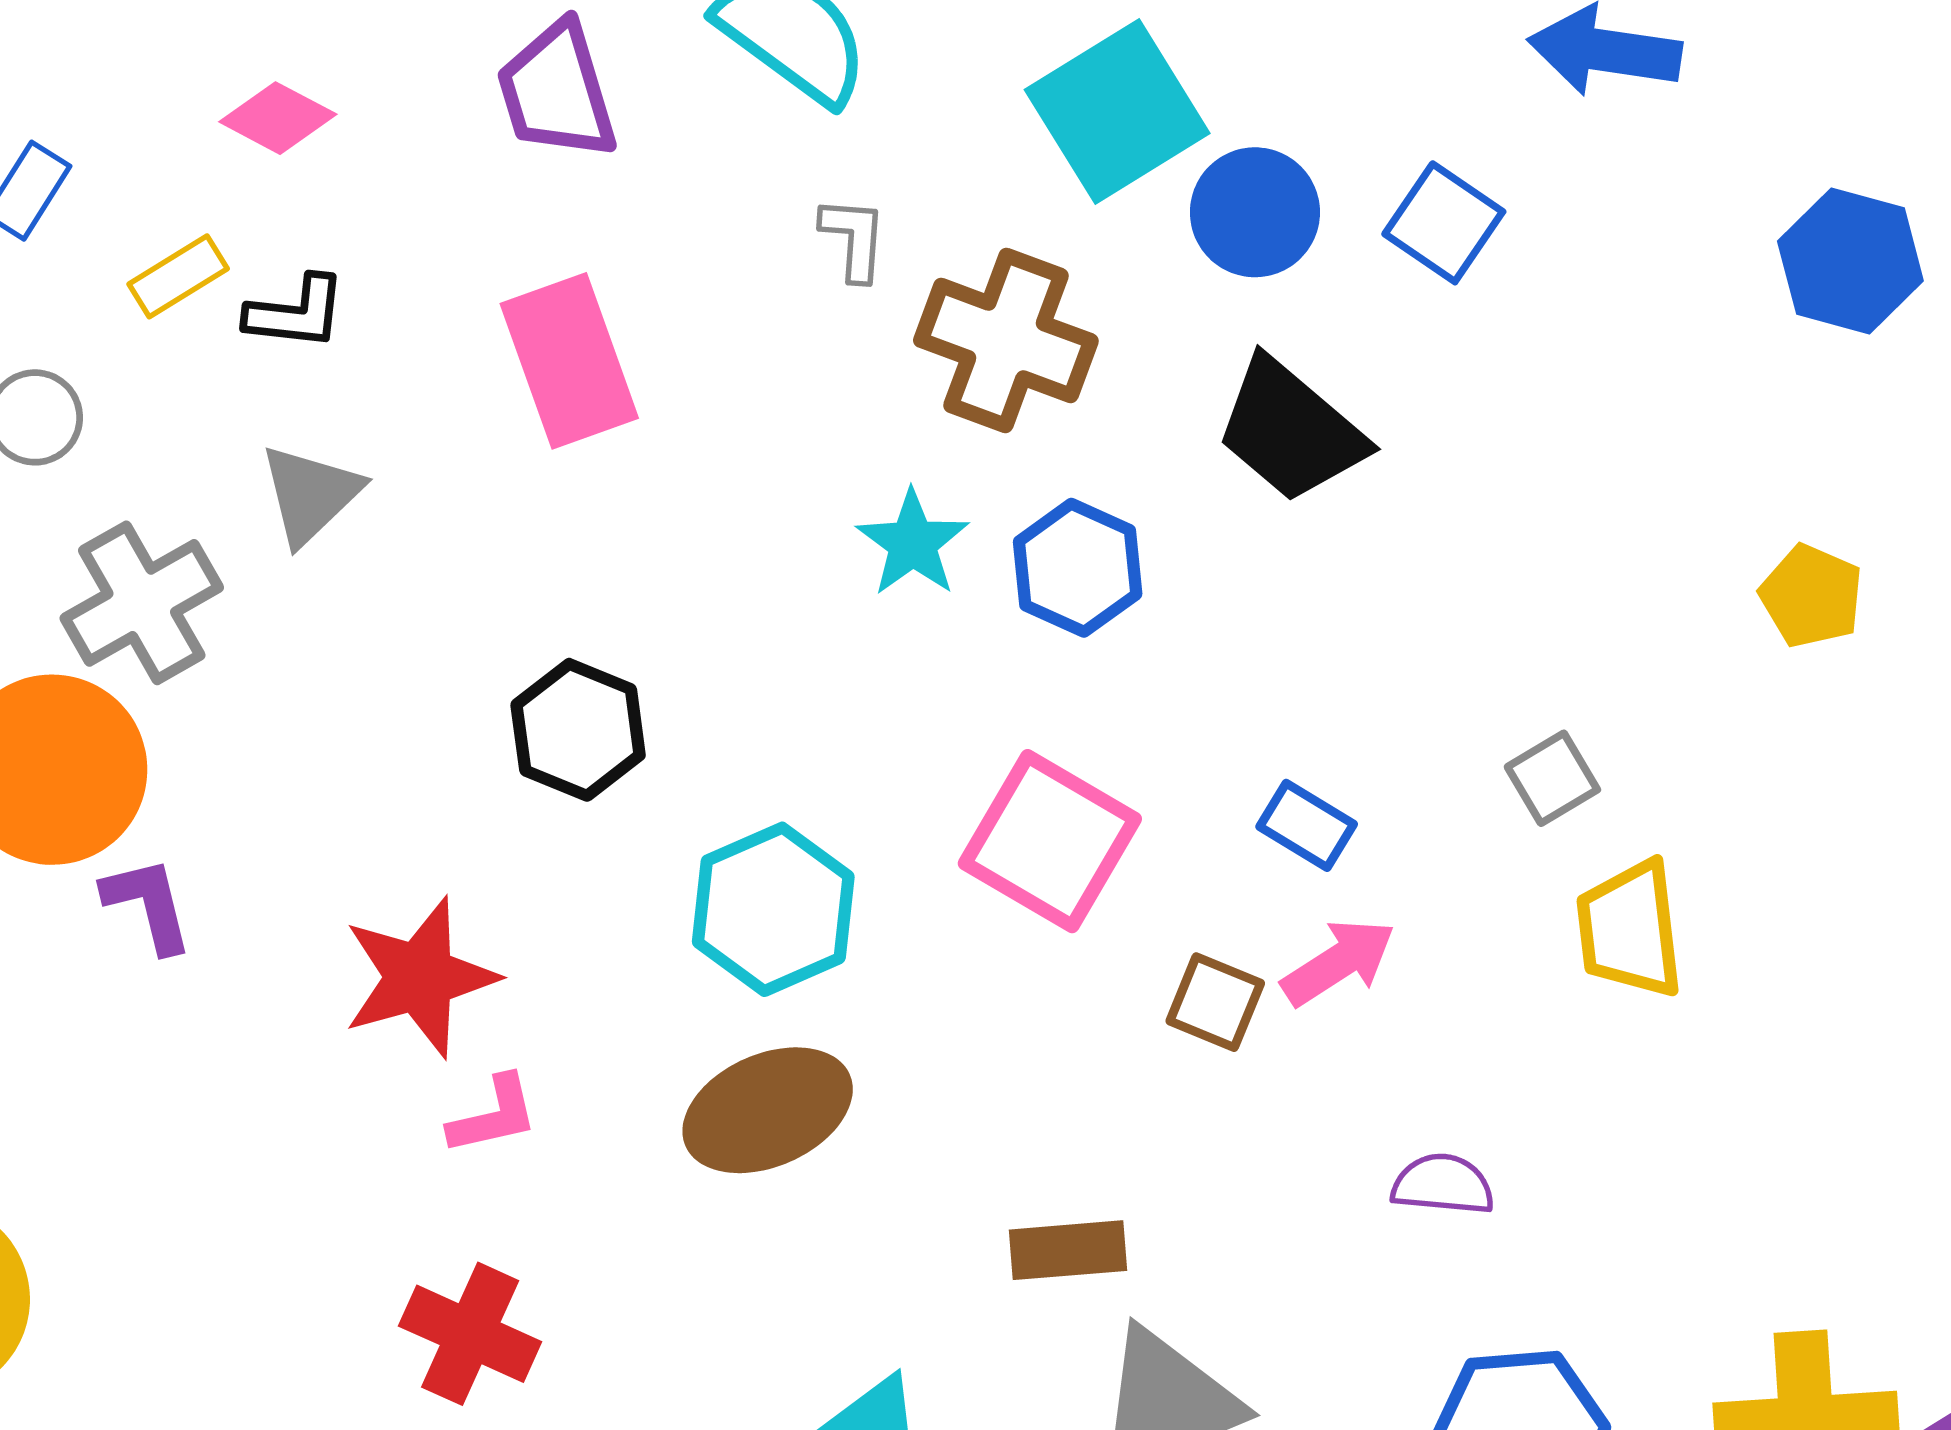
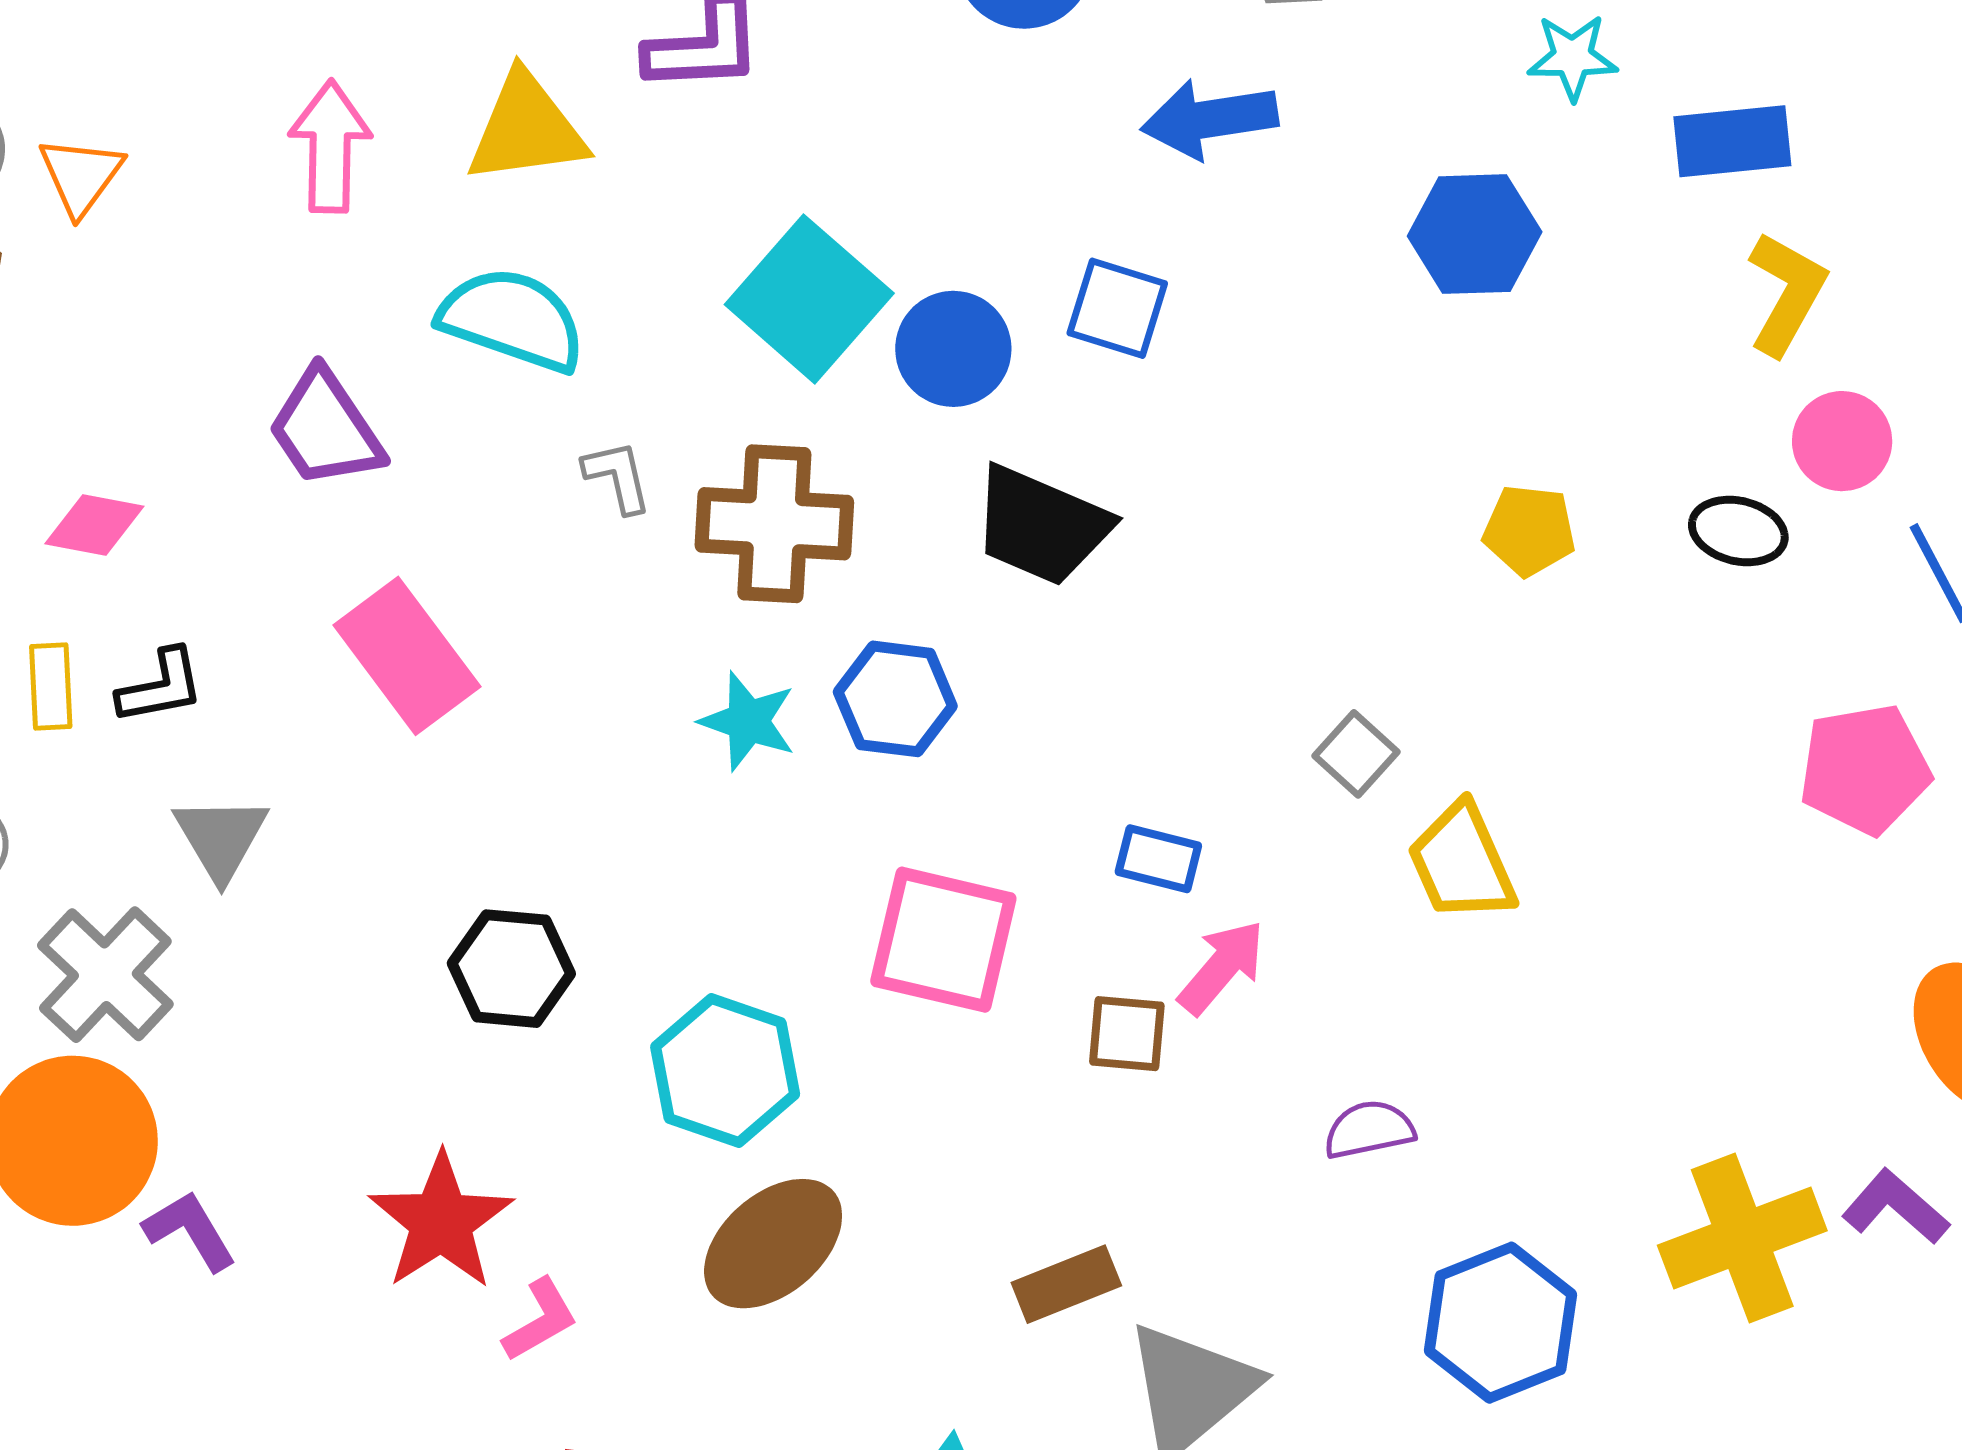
yellow rectangle: (178, 276) -> (51, 686), turned -44

